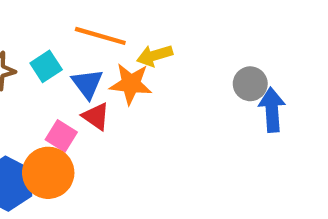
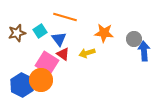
yellow arrow: (155, 56) -> (87, 53), moved
orange star: (131, 84) -> (104, 33), moved
pink square: (61, 136) -> (47, 63), size x1.6

